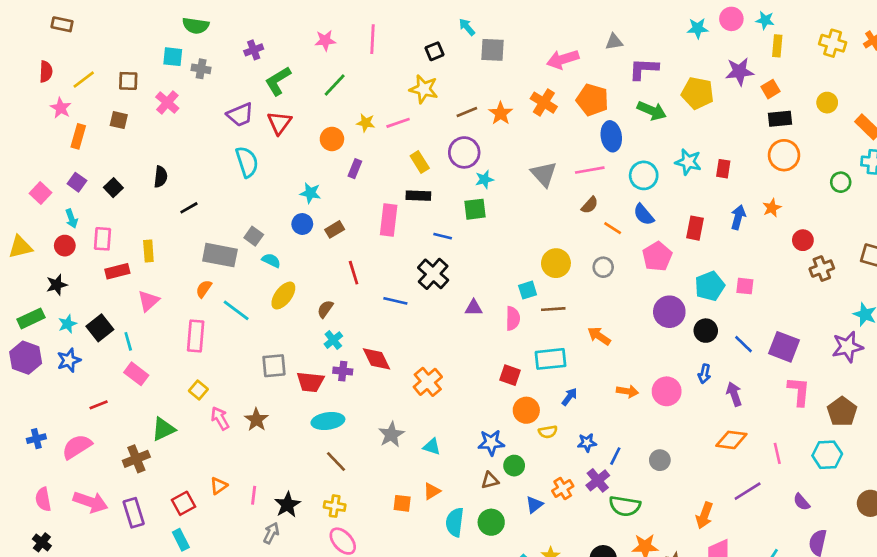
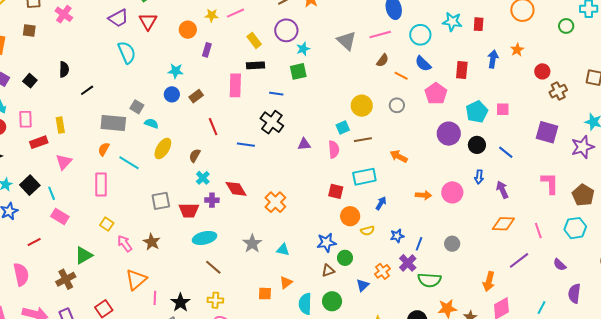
purple square: (784, 347) -> (547, 132), moved
pink semicircle: (77, 447) -> (21, 274), turned 115
orange triangle: (219, 486) -> (136, 280), moved, size x1.6

